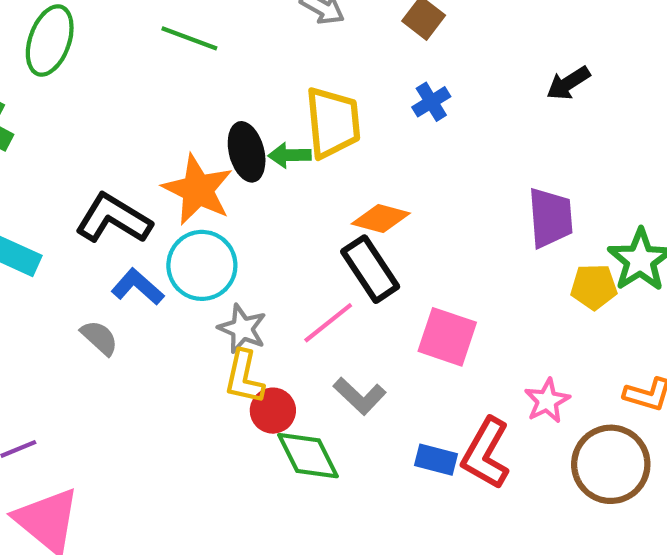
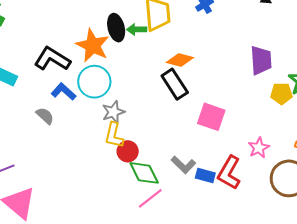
pink line: (328, 323) -> (150, 198), moved
gray star: (242, 329) -> (113, 112), turned 30
gray L-shape: (360, 396) -> (183, 165), moved

